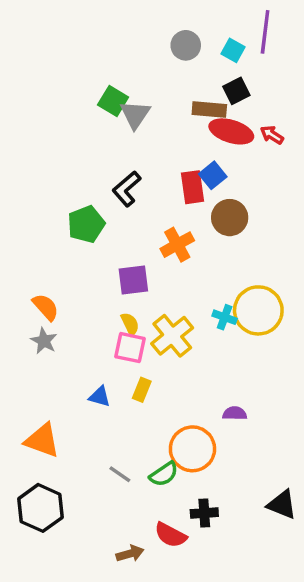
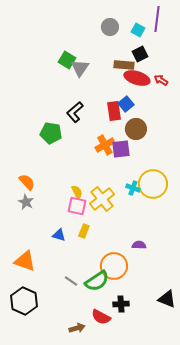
green pentagon: (86, 224) -> (51, 133), turned 30
purple square: (133, 280) -> (121, 149), moved
green semicircle: (164, 474) -> (97, 281), size x1.4

